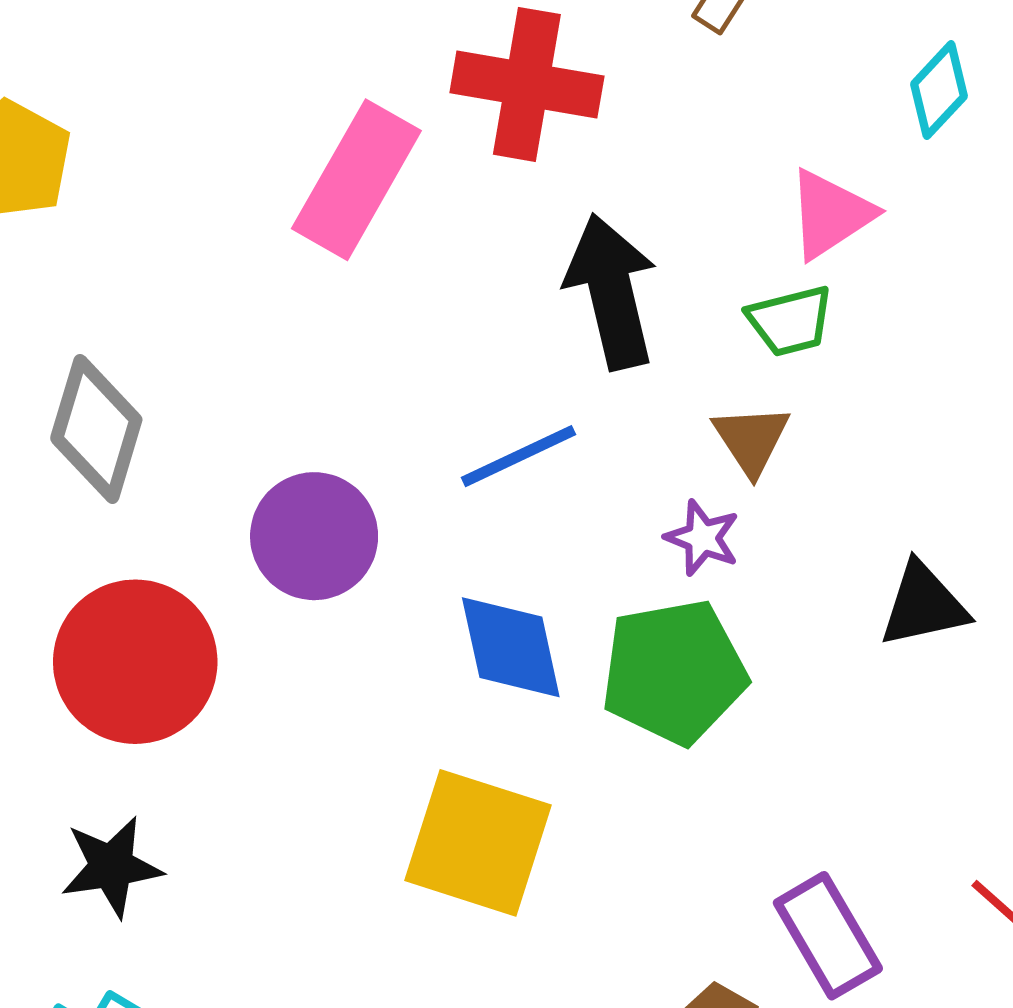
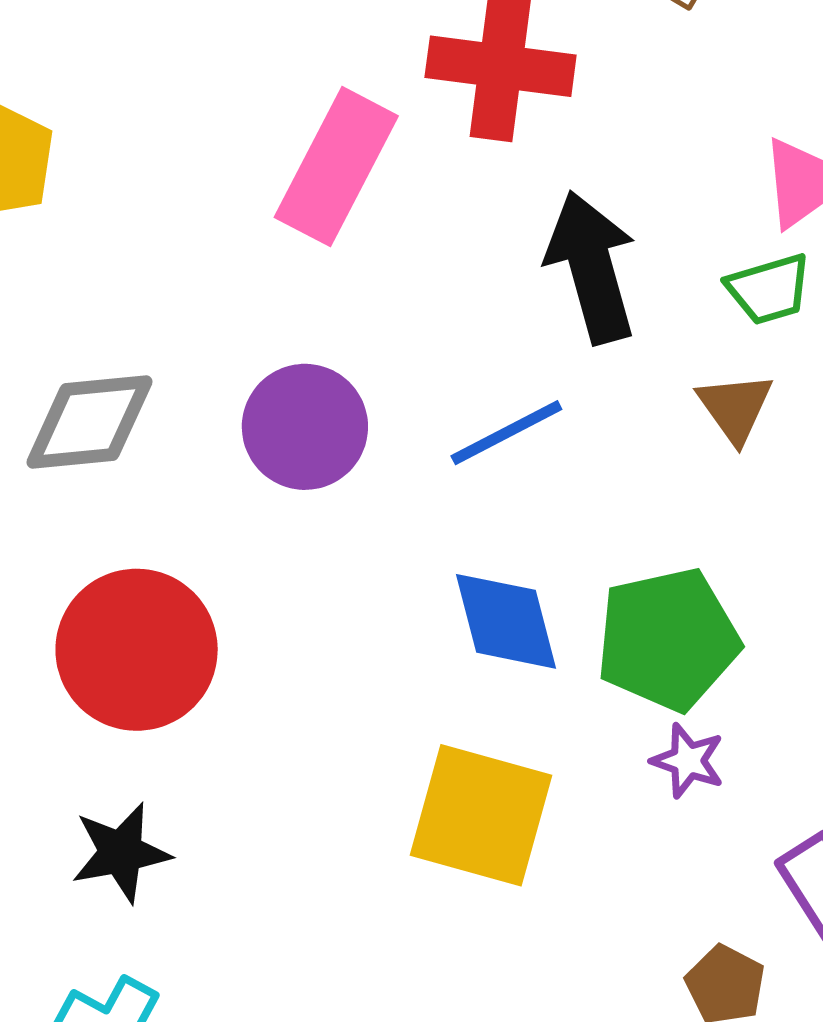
gray diamond: (96, 429) -> (89, 422), turned 70
purple circle: (314, 536) -> (305, 427), moved
purple star: (702, 538) -> (688, 761), moved

